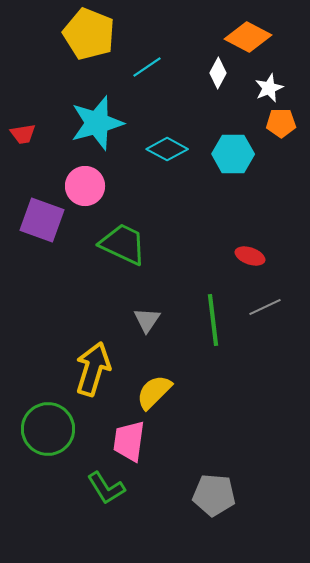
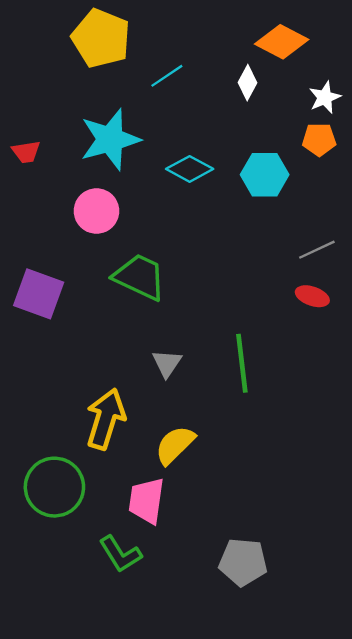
white star: (269, 88) -> (325, 97), moved
purple square: (42, 220) -> (39, 294), moved
red ellipse: (250, 256) -> (312, 296), moved
gray line: (265, 307) -> (317, 250), moved

